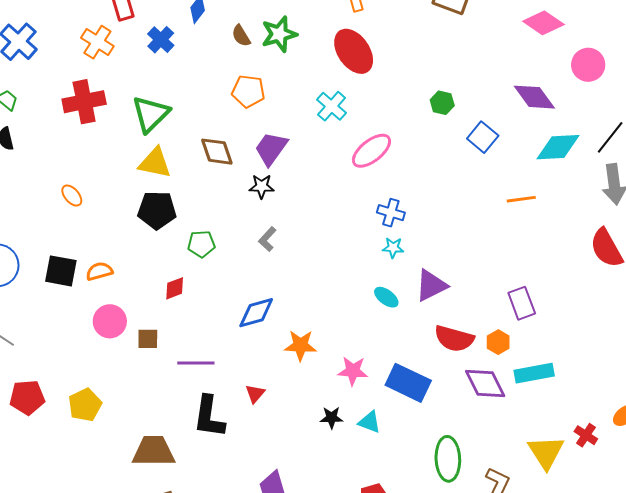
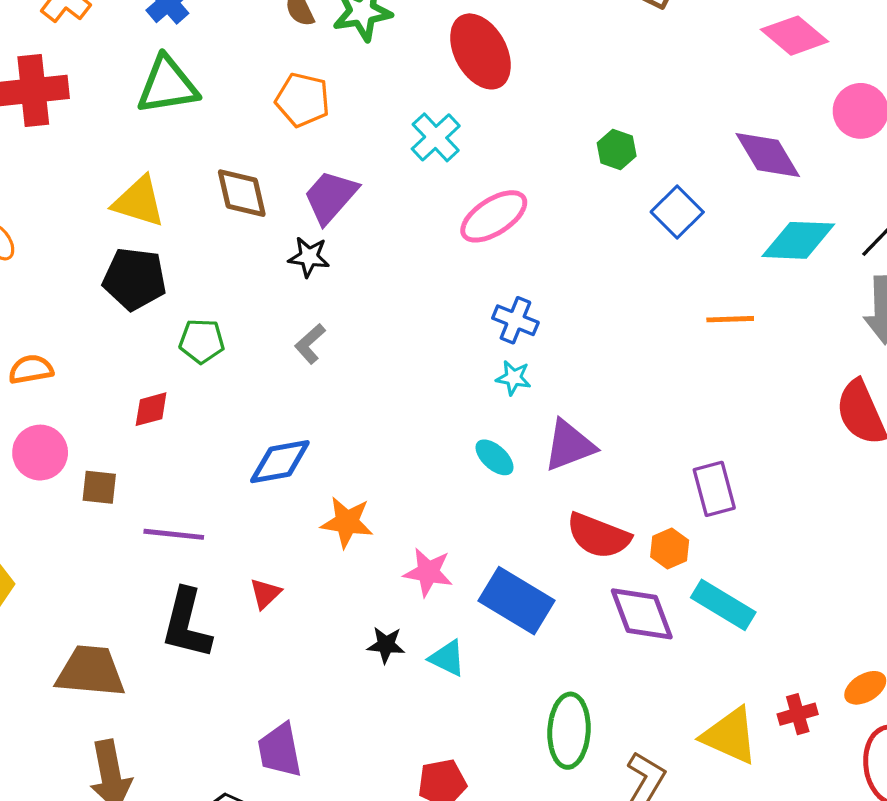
green triangle: (151, 114) -> (167, 85), moved, turned 30
cyan rectangle: (534, 373) -> (723, 605), turned 36
red cross: (586, 435) -> (798, 714), turned 35
yellow triangle: (546, 452) -> (730, 736), turned -39

